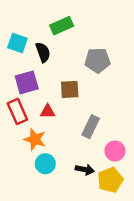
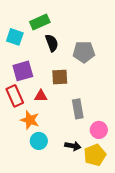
green rectangle: (62, 26) -> (40, 22), moved
black semicircle: (43, 52) -> (52, 43), moved
gray rectangle: (91, 127) -> (78, 109), turned -36

